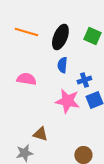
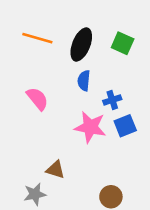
pink semicircle: (26, 79) -> (37, 99), turned 42

